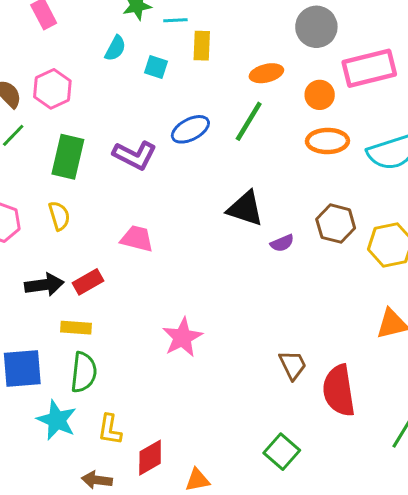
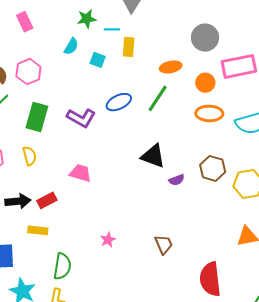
pink star: (182, 337) -> (108, 240), size x0.6
brown trapezoid: (293, 365) -> (164, 244), moved
green semicircle: (84, 372) -> (62, 266), moved

